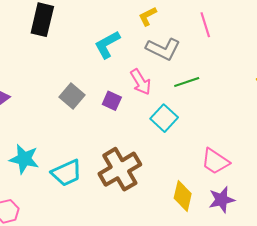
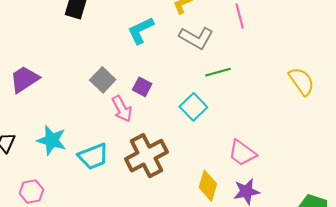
pink arrow: (141, 82) -> (122, 109), moved

